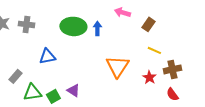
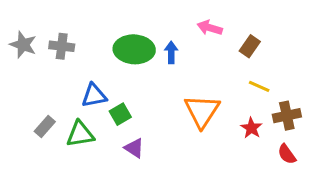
green triangle: (32, 92) -> (80, 134), moved
green square: (53, 96) -> (120, 114), moved

